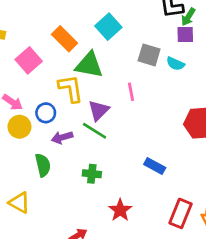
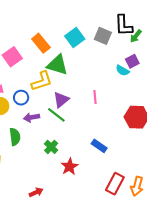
purple square: (185, 35) -> (132, 61), moved, turned -32
gray square: (149, 55) -> (103, 36), moved
yellow L-shape: (71, 88) -> (42, 81), turned 75
pink line: (131, 92) -> (95, 97), moved
green cross: (92, 174) -> (51, 147), turned 32
red star: (120, 210) -> (70, 167), moved

